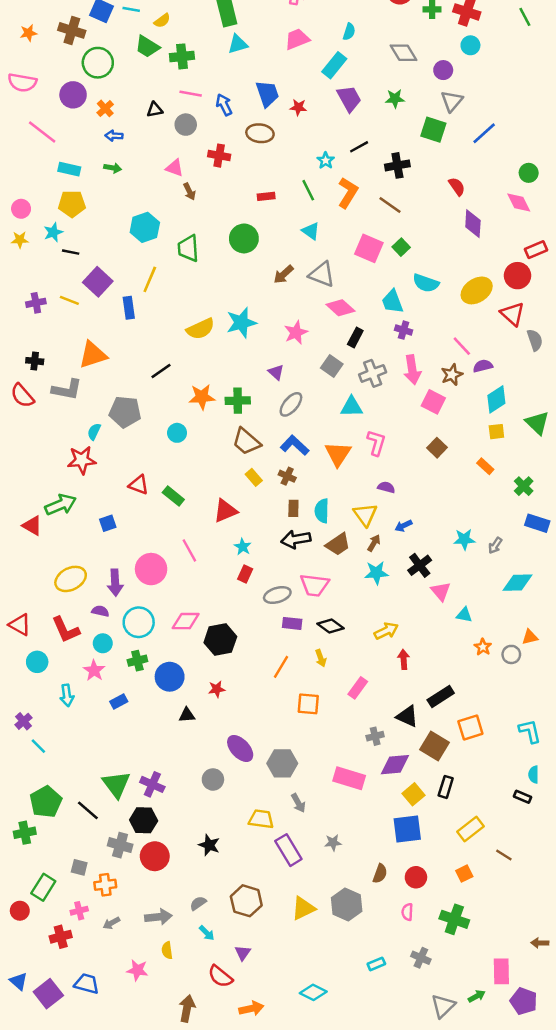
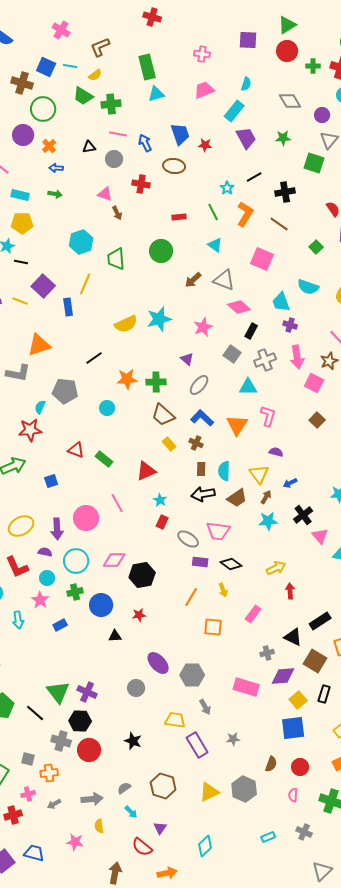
green square: (401, 247) -> (316, 247), moved
gray ellipse: (277, 595) -> (188, 539), turned 50
cyan diamond: (313, 992) -> (205, 846), moved, turned -70

